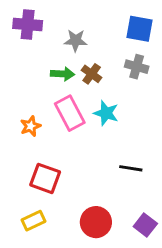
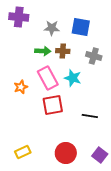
blue square: (140, 29) -> (81, 27), moved
gray cross: (137, 67) -> (94, 56), moved
brown cross: (92, 74) -> (63, 51), turned -32
red square: (45, 178) -> (53, 105), moved, turned -30

